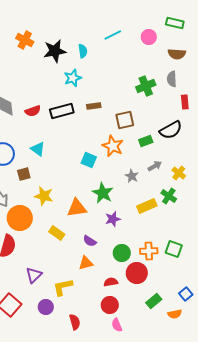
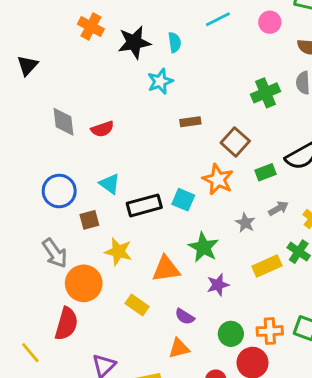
black rectangle: (62, 111) -> (144, 205), moved
brown square: (125, 120) -> (235, 142), turned -36

